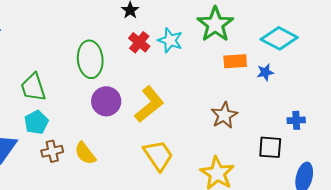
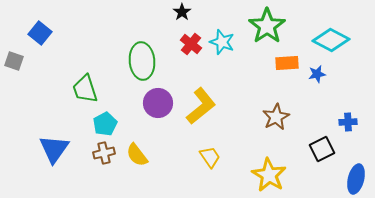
cyan pentagon: (36, 122) -> (105, 124), moved
black square: (270, 147) -> (322, 149), turned -30
yellow trapezoid: (158, 155) -> (210, 157), size x0.7

